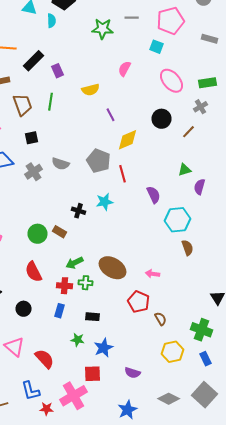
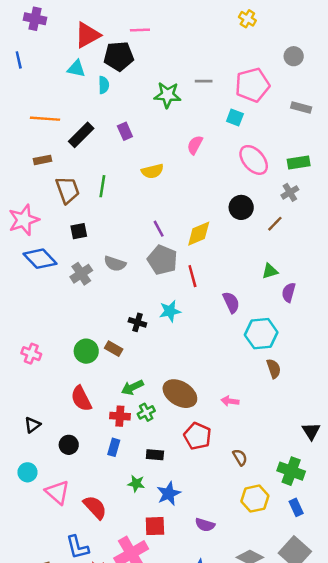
purple rectangle: (58, 71) -> (125, 131), moved
purple line: (110, 115) -> (159, 229), moved
green cross: (86, 283) -> (146, 412), turned -32
red pentagon: (138, 302) -> (197, 436), moved

